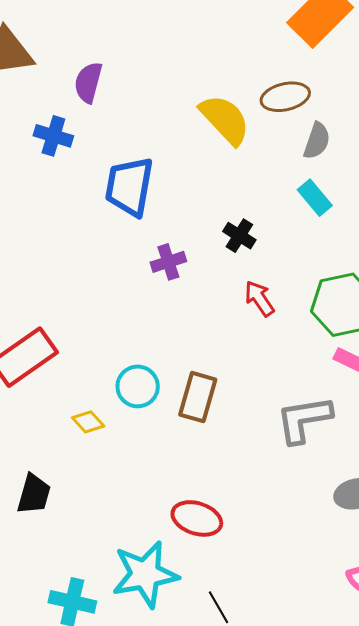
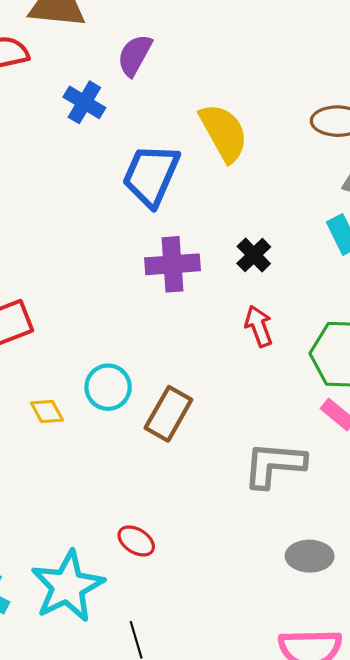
yellow semicircle: (225, 120) -> (224, 133), moved
purple cross: (168, 262) -> (172, 264), size x1.4
red ellipse: (197, 518) -> (136, 541), size x0.7
cyan star: (145, 574) -> (68, 586), turned -30

